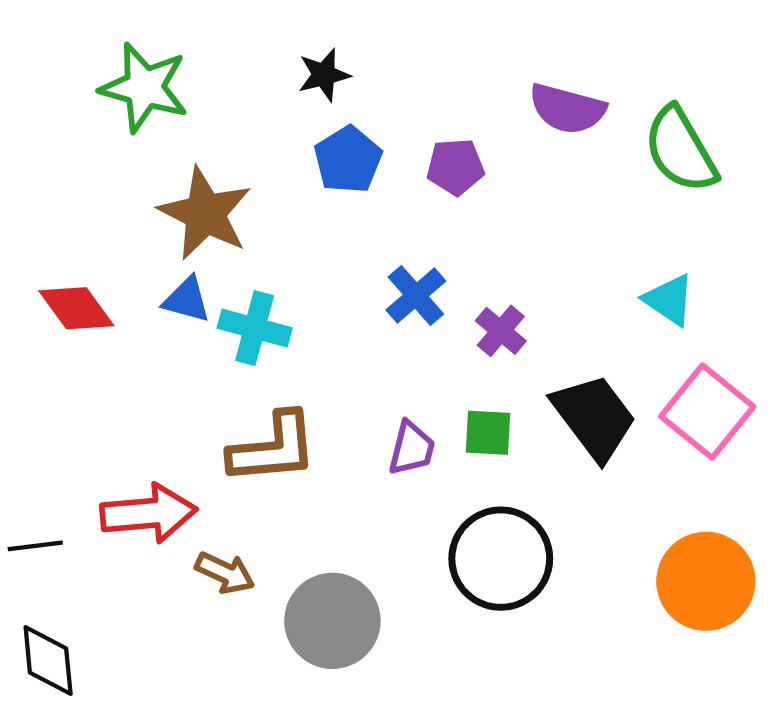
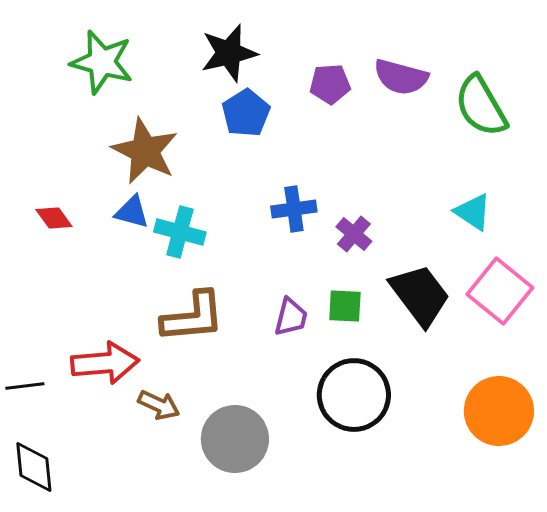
black star: (324, 75) -> (229, 53), size x1.5
purple pentagon: (455, 167) -> (330, 84), moved
blue cross: (416, 296) -> (294, 209), turned 33
red diamond: (76, 308) -> (54, 218), size x0.7

